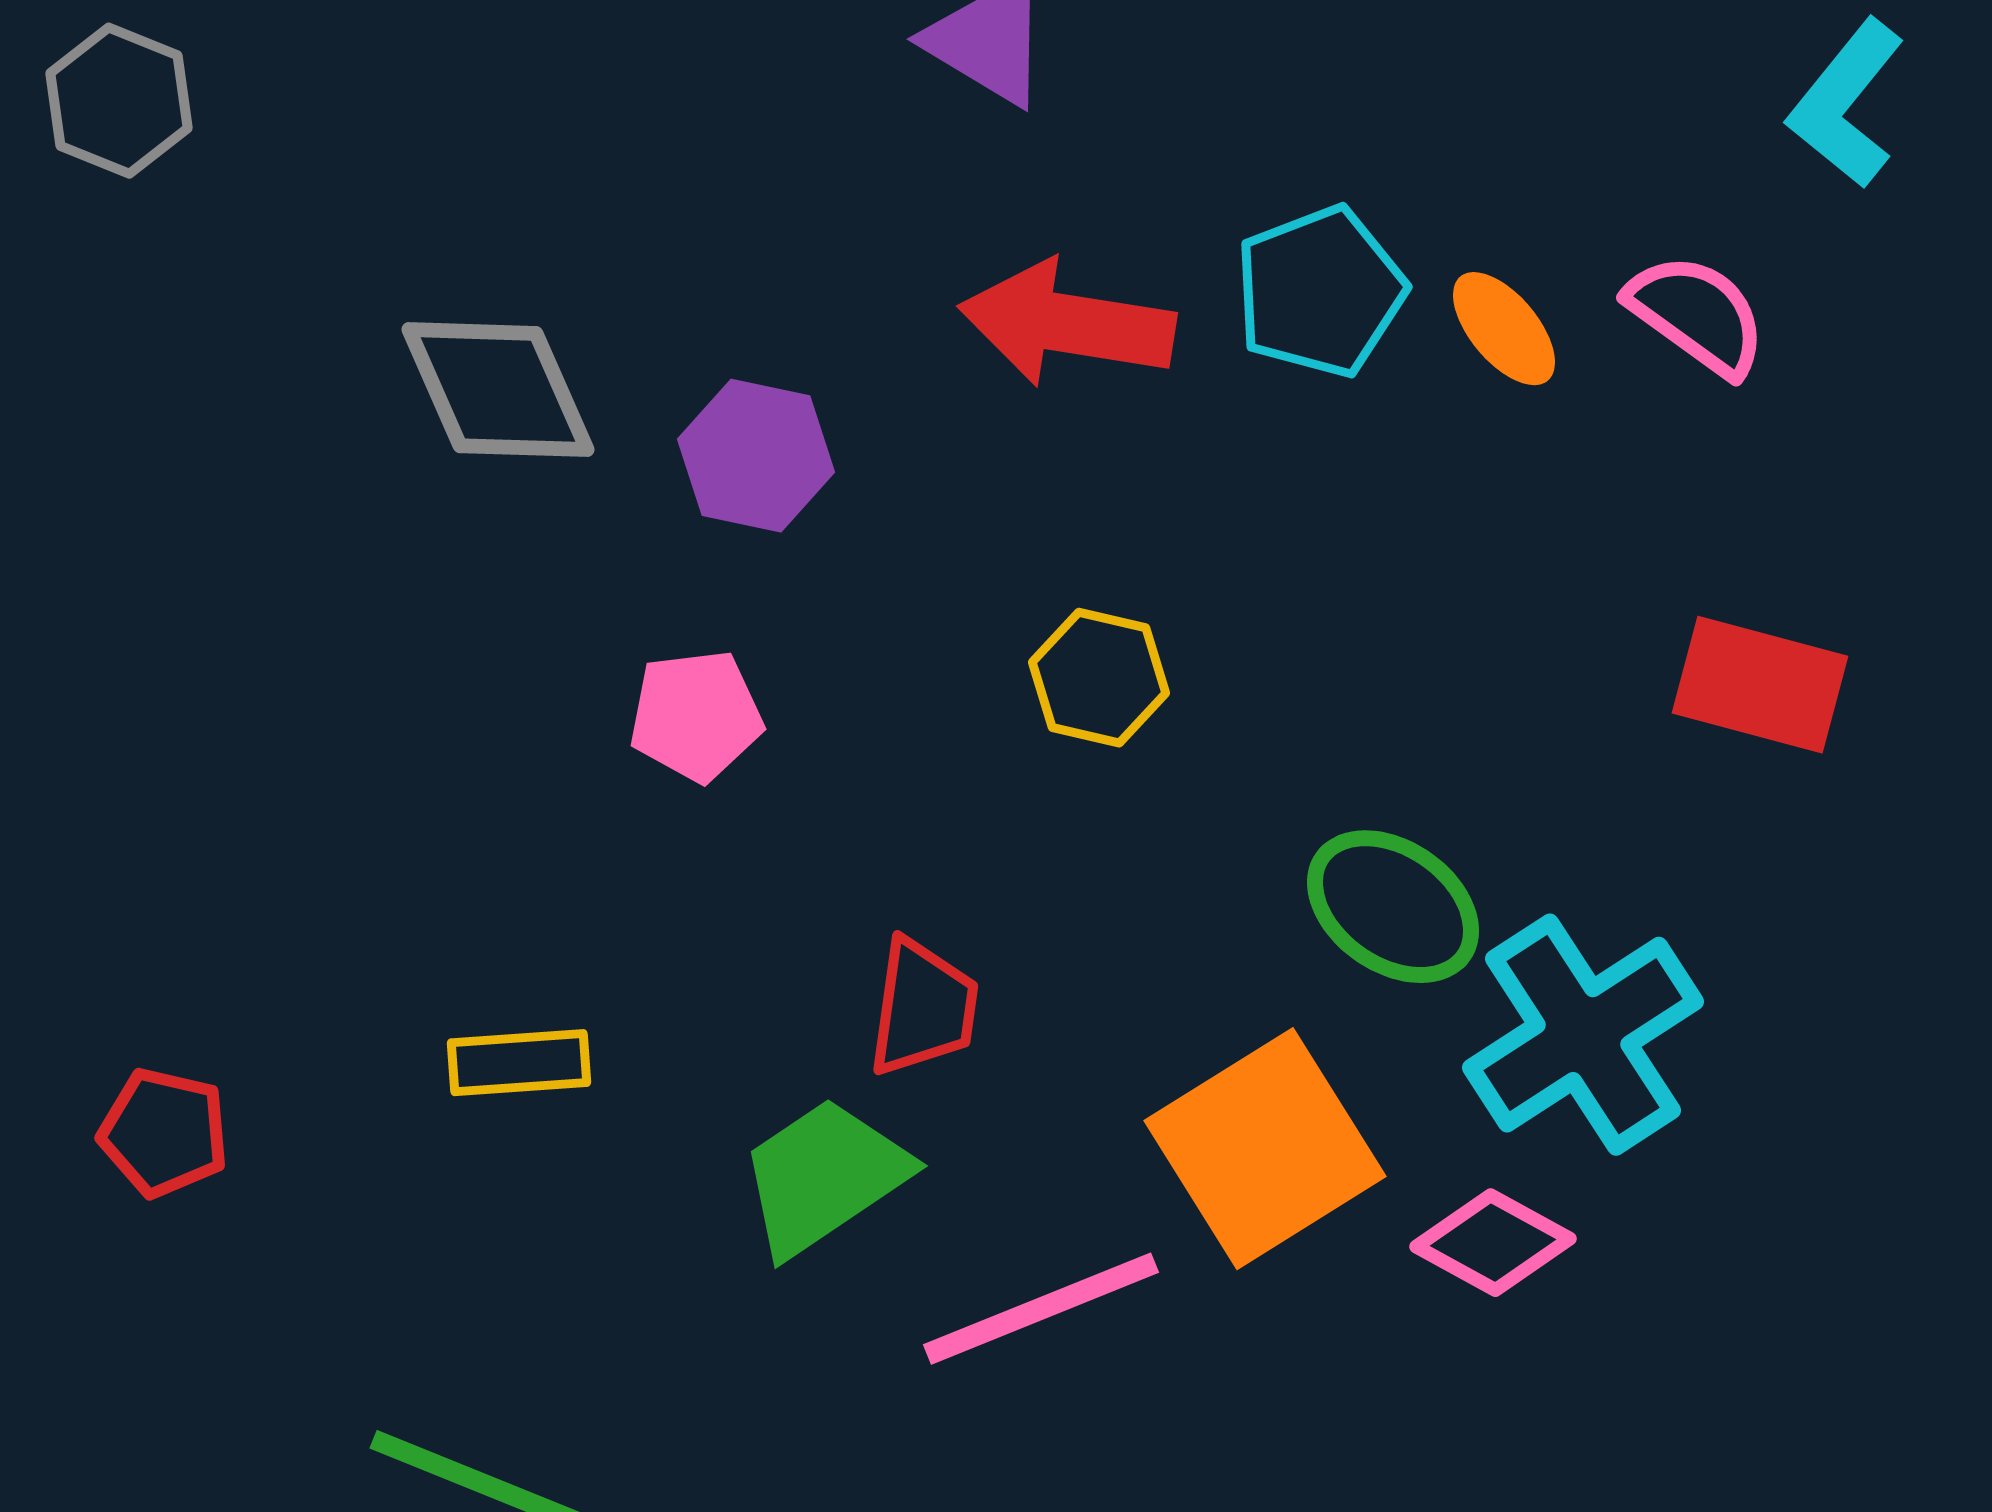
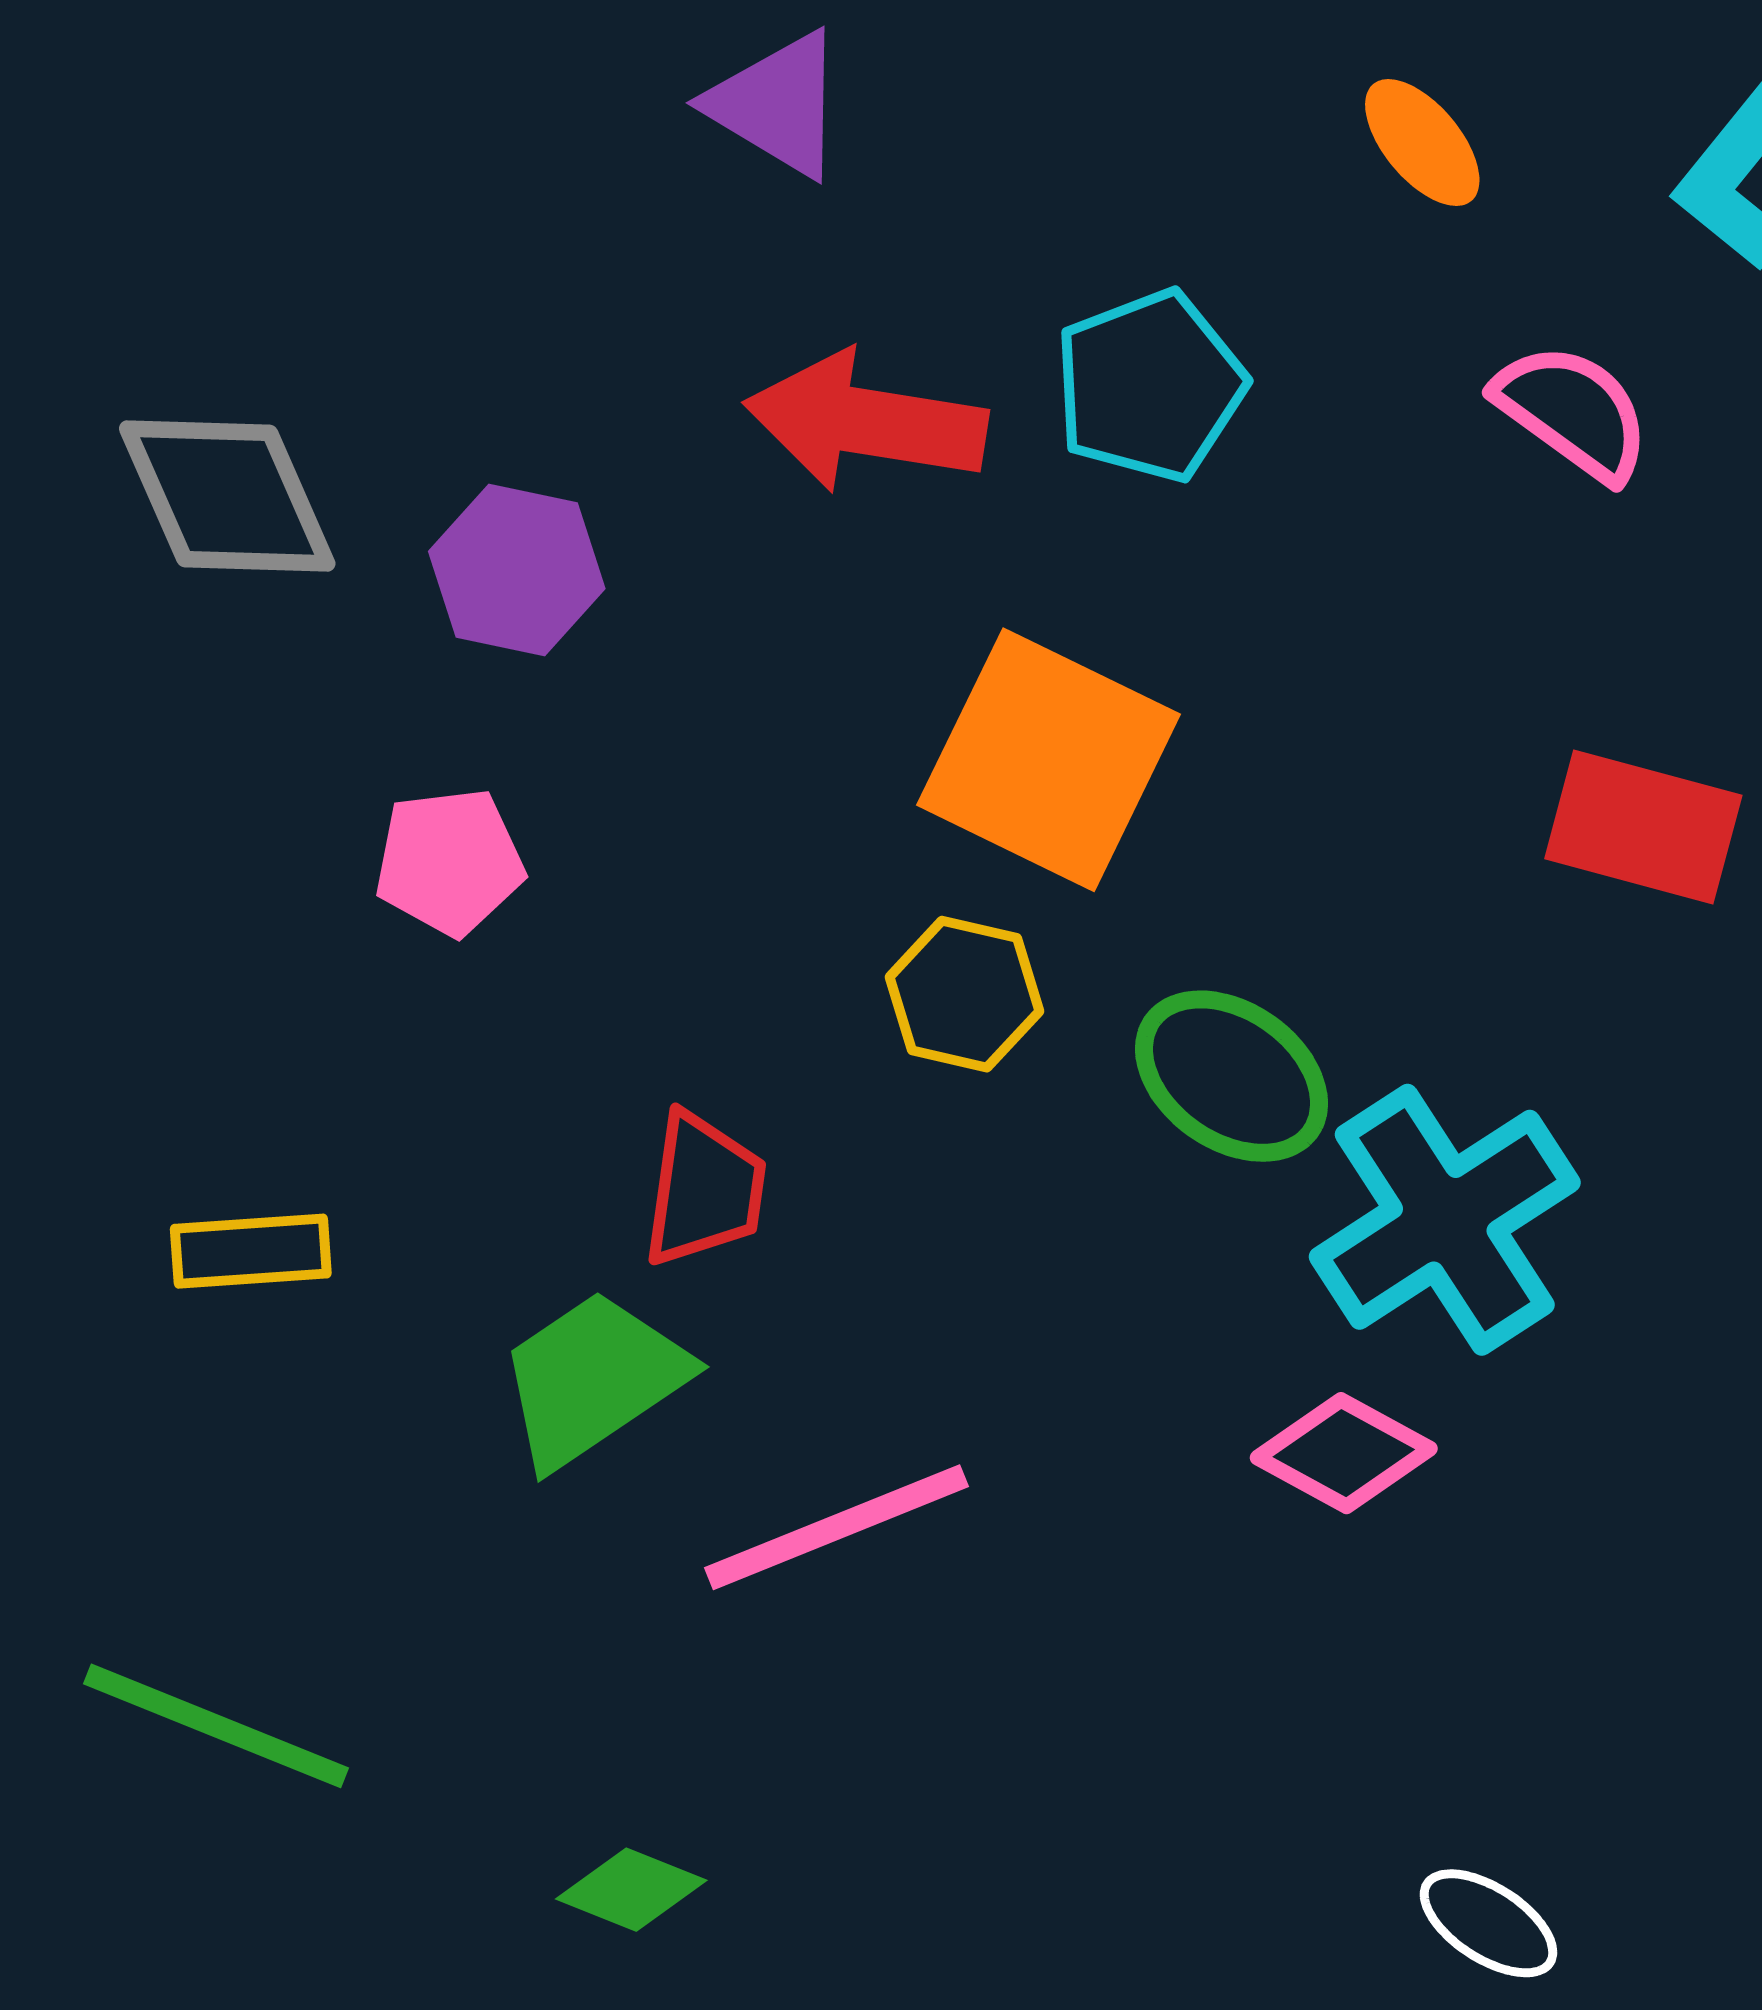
orange ellipse: (1504, 329) -> (1422, 143), moved
yellow hexagon: (1099, 678) -> (964, 994), moved
orange square: (1265, 1149) -> (1049, 760), moved, turned -32

